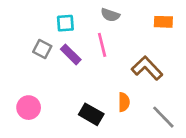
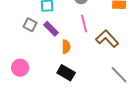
pink line: (102, 45) -> (84, 24), moved
orange semicircle: (124, 102) -> (66, 47), moved

